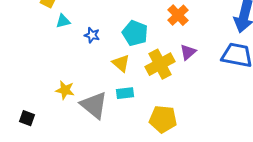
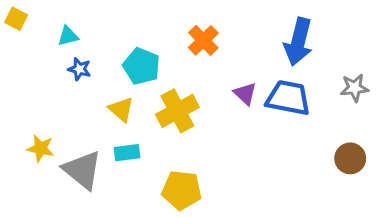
cyan triangle: (63, 21) -> (68, 36), moved
purple triangle: (188, 52) -> (245, 94), moved, turned -36

